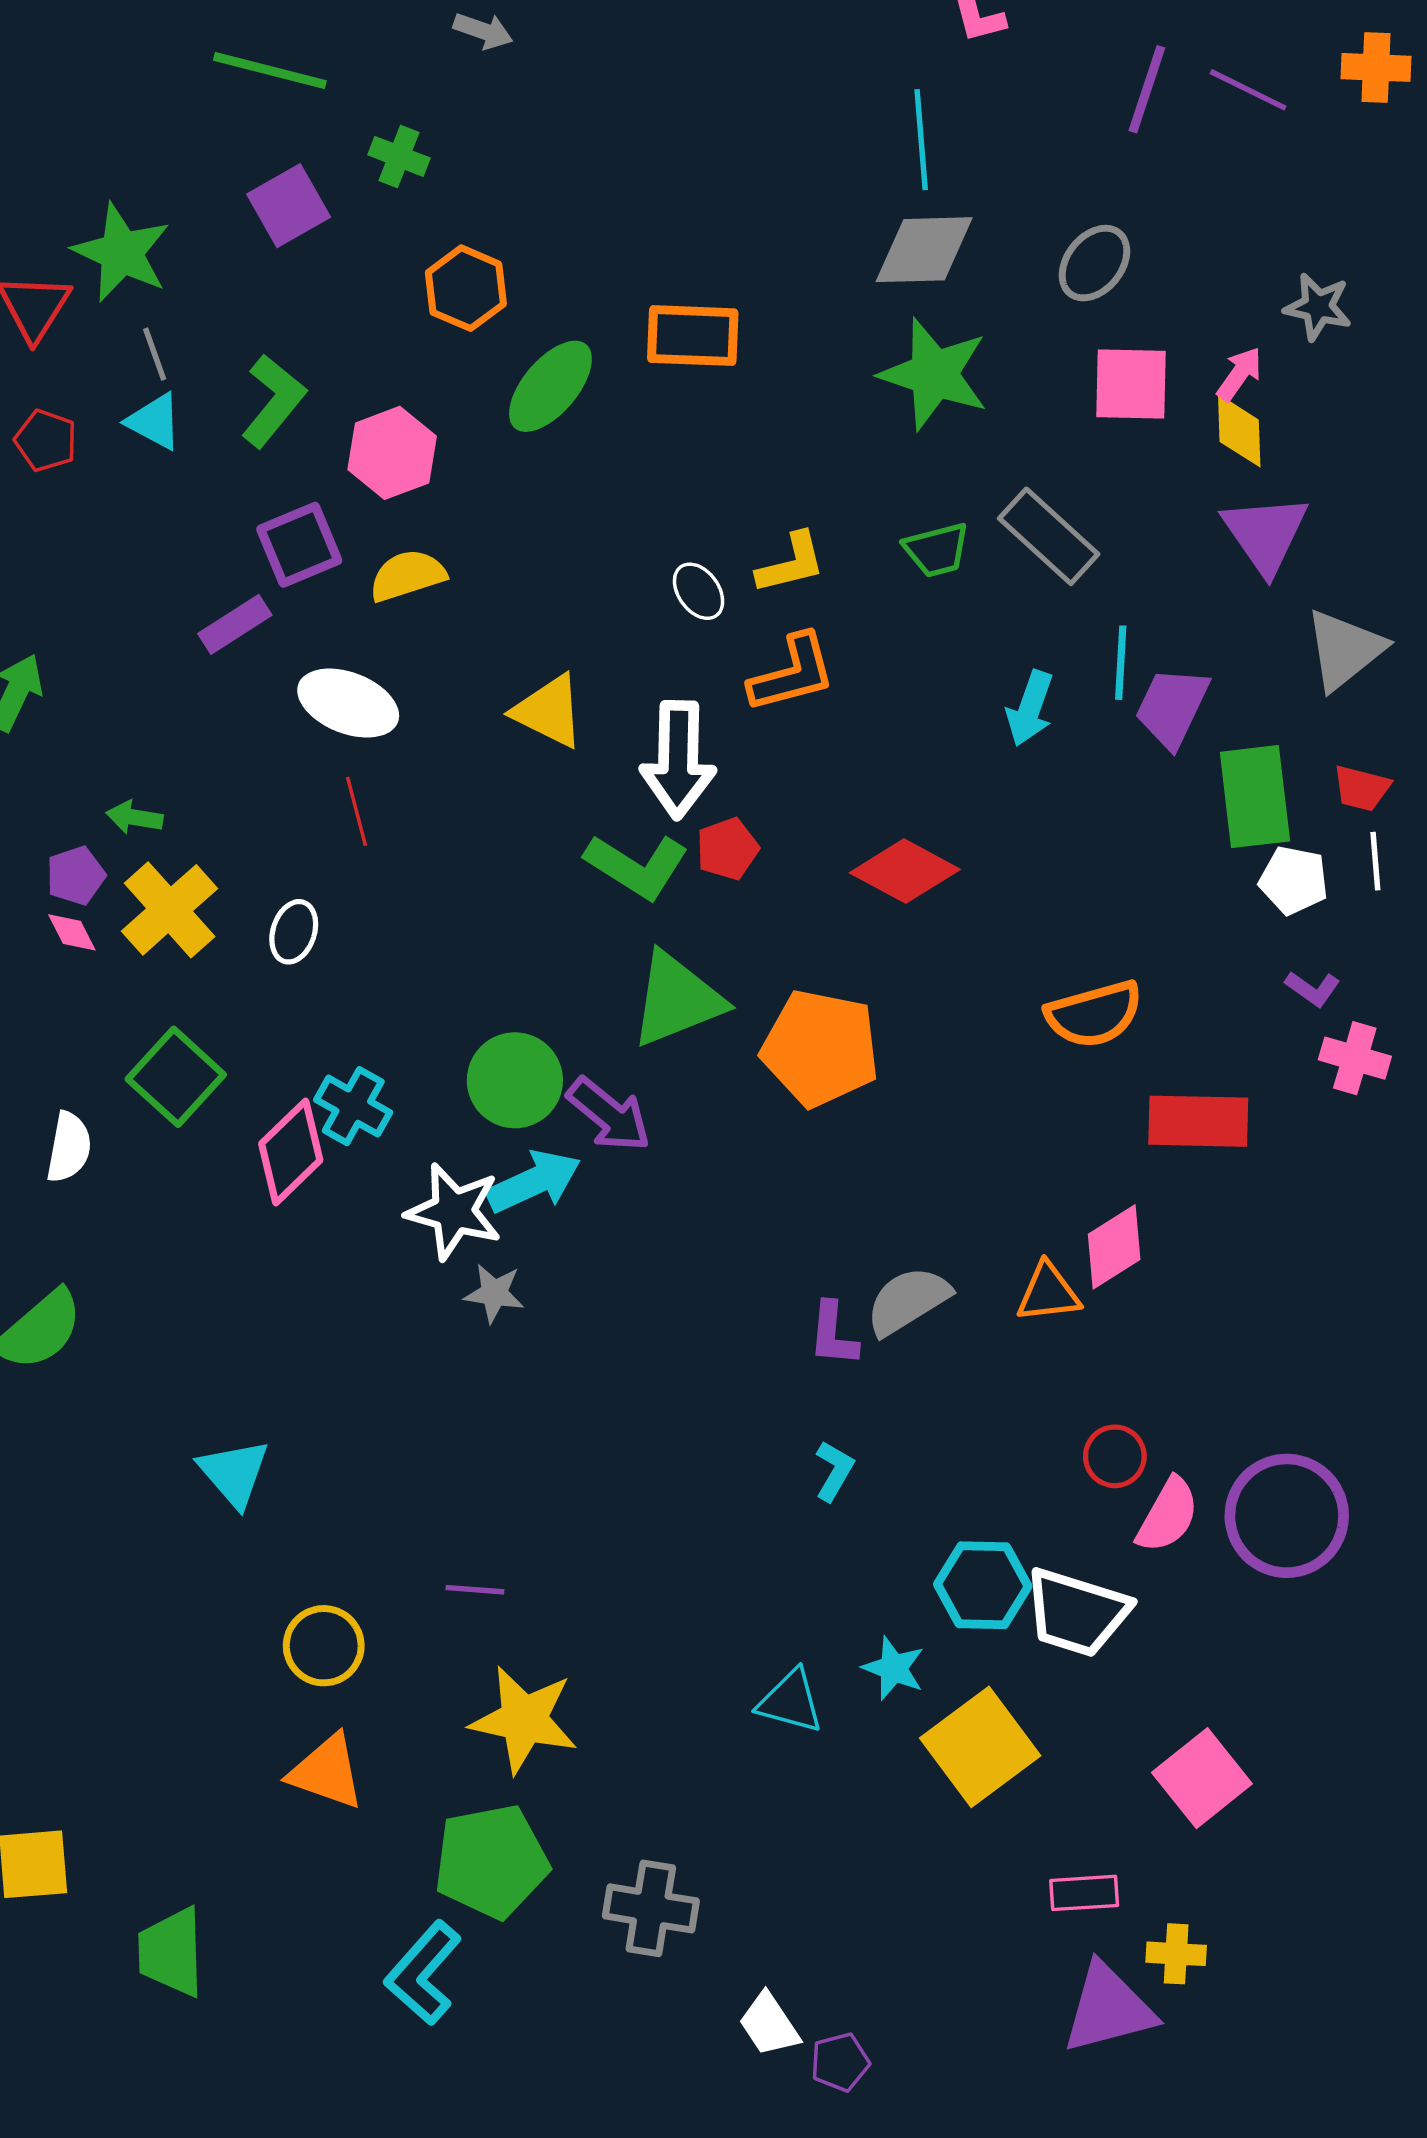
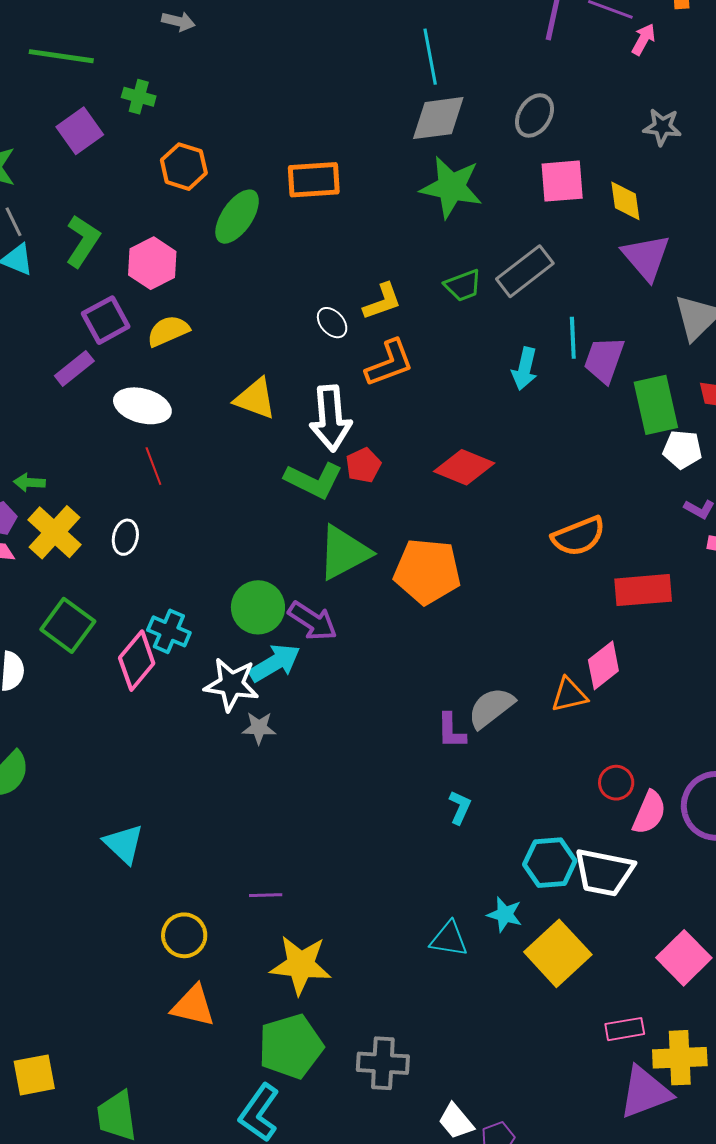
pink arrow: (1239, 374) -> (643, 39), moved
gray rectangle: (1049, 536) -> (525, 271), turned -74
yellow cross: (1176, 1954) -> (680, 1058), size x1.6

